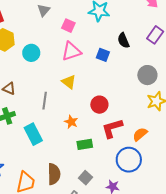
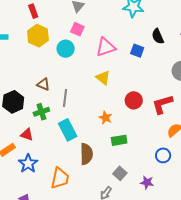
pink square: (68, 26) -> (77, 29), moved
gray line: (45, 101) -> (65, 98), moved
red L-shape: (112, 128) -> (162, 104), moved
blue circle: (129, 160) -> (163, 155), size x0.6
brown semicircle: (54, 174) -> (86, 154), moved

